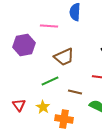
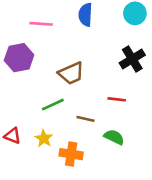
pink line: (49, 26) -> (41, 24), moved
red triangle: (19, 105) -> (12, 136), turned -32

